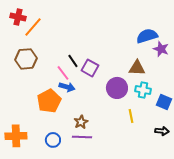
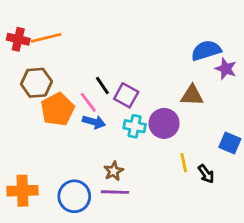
red cross: (18, 17) -> (18, 39), moved
orange line: (33, 27) -> (46, 38), turned 35
cyan cross: (143, 90) -> (135, 126), moved
orange pentagon: (49, 101) -> (57, 109), moved
black arrow: (162, 131) -> (206, 174), moved, turned 48
blue circle: (53, 140) -> (74, 196), size x1.5

